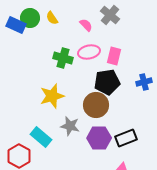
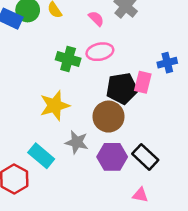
pink rectangle: (114, 56) -> (143, 82), moved
blue cross: (144, 82) -> (167, 63), moved
black rectangle: (126, 138) -> (145, 157), turned 65

